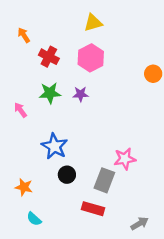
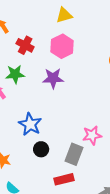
green star: (50, 93) -> (15, 74), moved
purple star: (81, 94) -> (53, 78), size x1.5
red rectangle: (93, 209) -> (64, 179), turned -30

